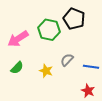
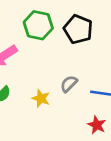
green hexagon: (49, 30) -> (38, 25), moved

